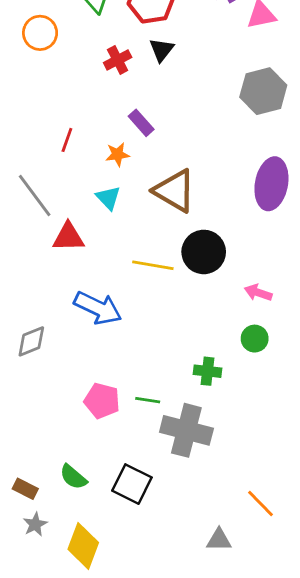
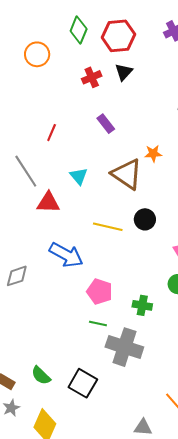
orange star: (118, 154) -> (153, 154), moved
black circle: (204, 252) -> (145, 219), size x0.7
pink pentagon: (102, 401) -> (100, 292), moved

